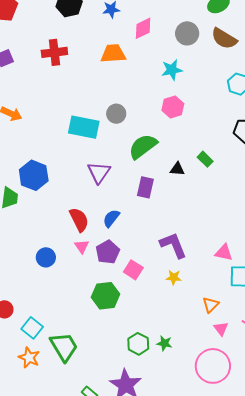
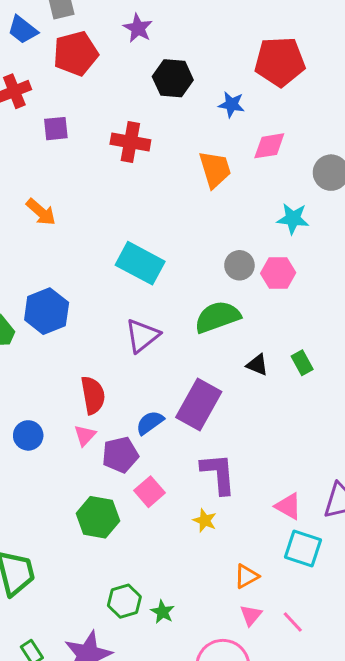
orange trapezoid: (113, 54) -> (215, 169), turned 60
gray circle: (116, 114) -> (239, 265), moved
purple rectangle: (145, 187) -> (199, 404), moved, size x1.5
blue semicircle: (111, 218) -> (150, 423), moved

